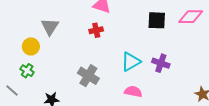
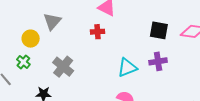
purple cross: (161, 63) -> (158, 61), moved, turned -36
gray cross: (88, 76) -> (63, 67), moved

